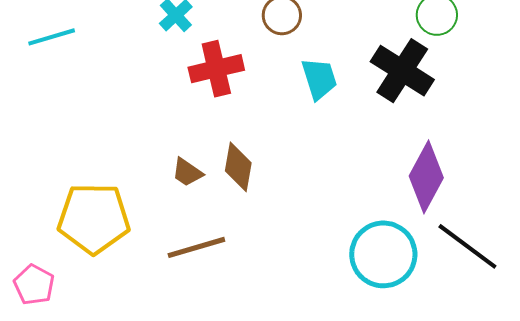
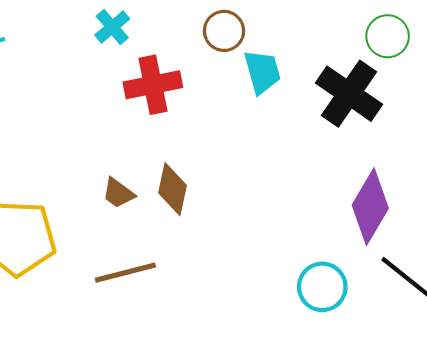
cyan trapezoid: (319, 79) -> (262, 72), moved
cyan circle: (383, 254) -> (322, 287), size x0.7

